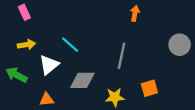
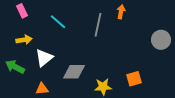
cyan line: (70, 45) -> (58, 22), moved
gray line: (122, 56) -> (98, 25), moved

